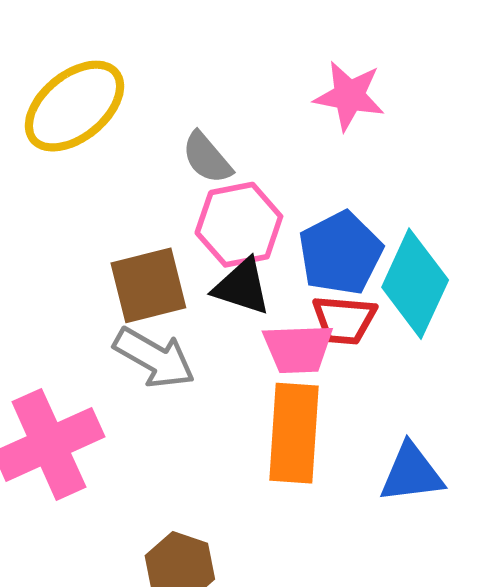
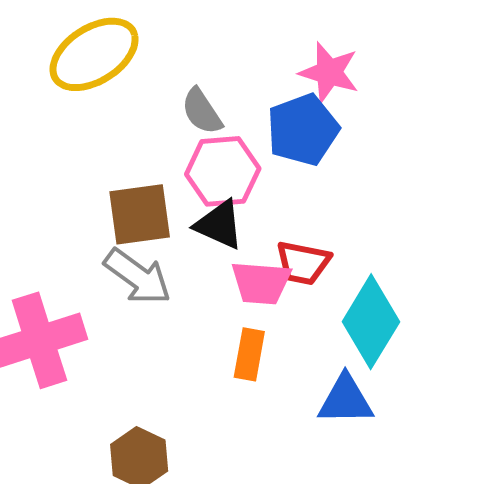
blue pentagon: (340, 253) -> (303, 130), moved
cyan diamond: (415, 284) -> (371, 322), moved
orange rectangle: (294, 433) -> (249, 354), size x0.6

